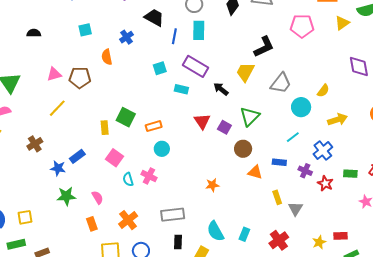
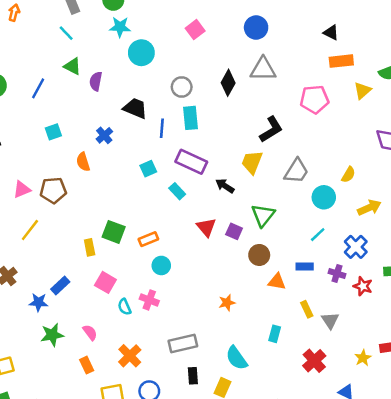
cyan rectangle: (181, 89) -> (177, 191), turned 40
cyan rectangle: (244, 234) -> (275, 334), moved

